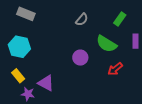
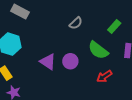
purple triangle: (46, 83) -> (48, 62), moved

